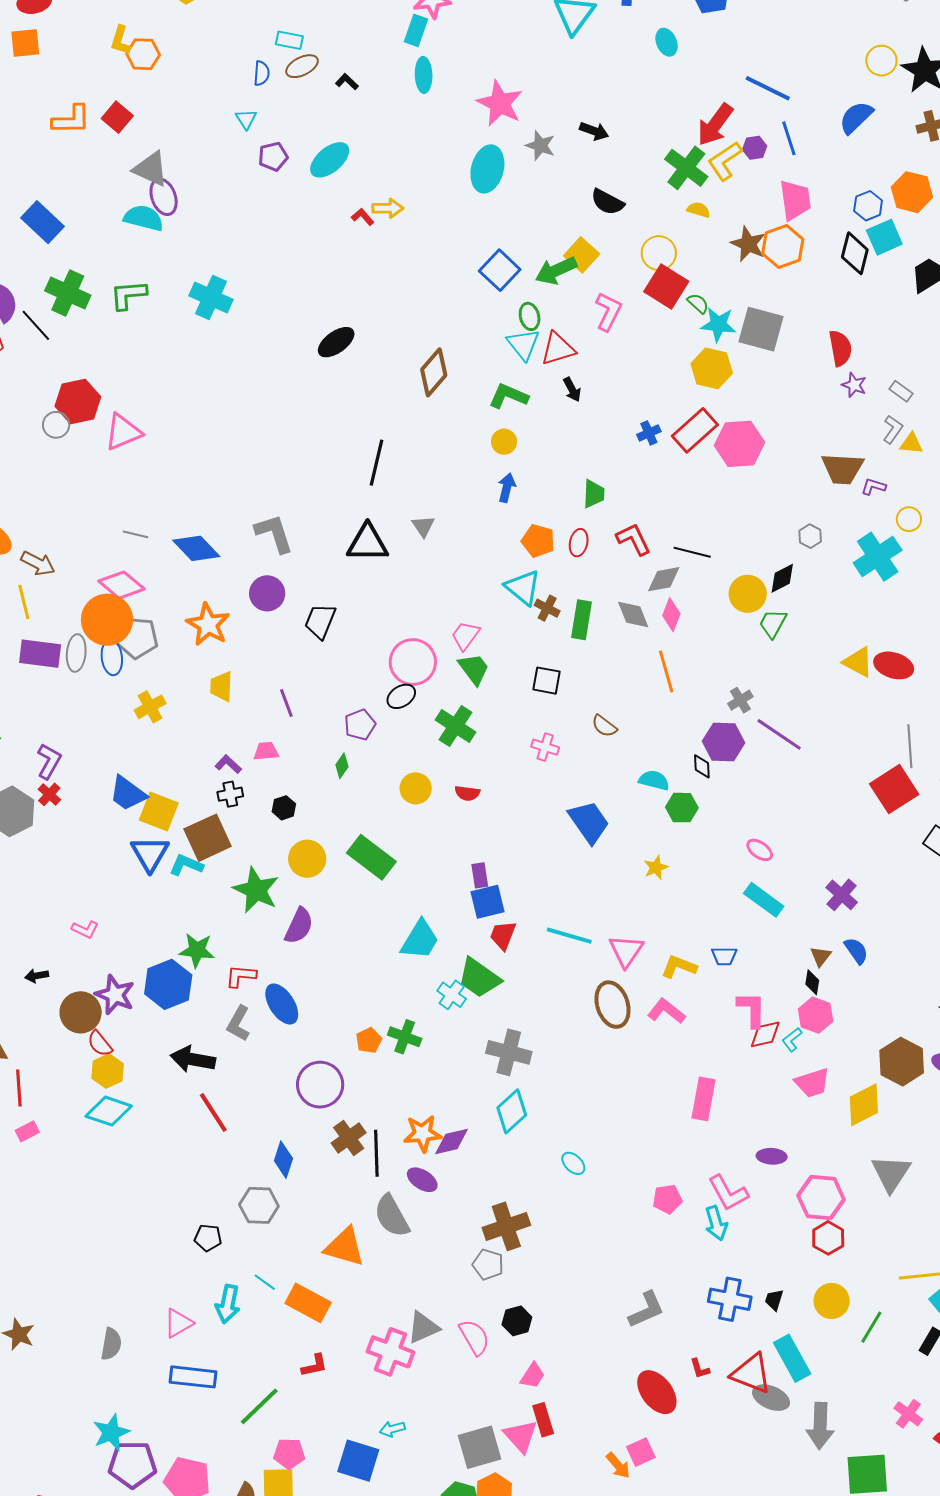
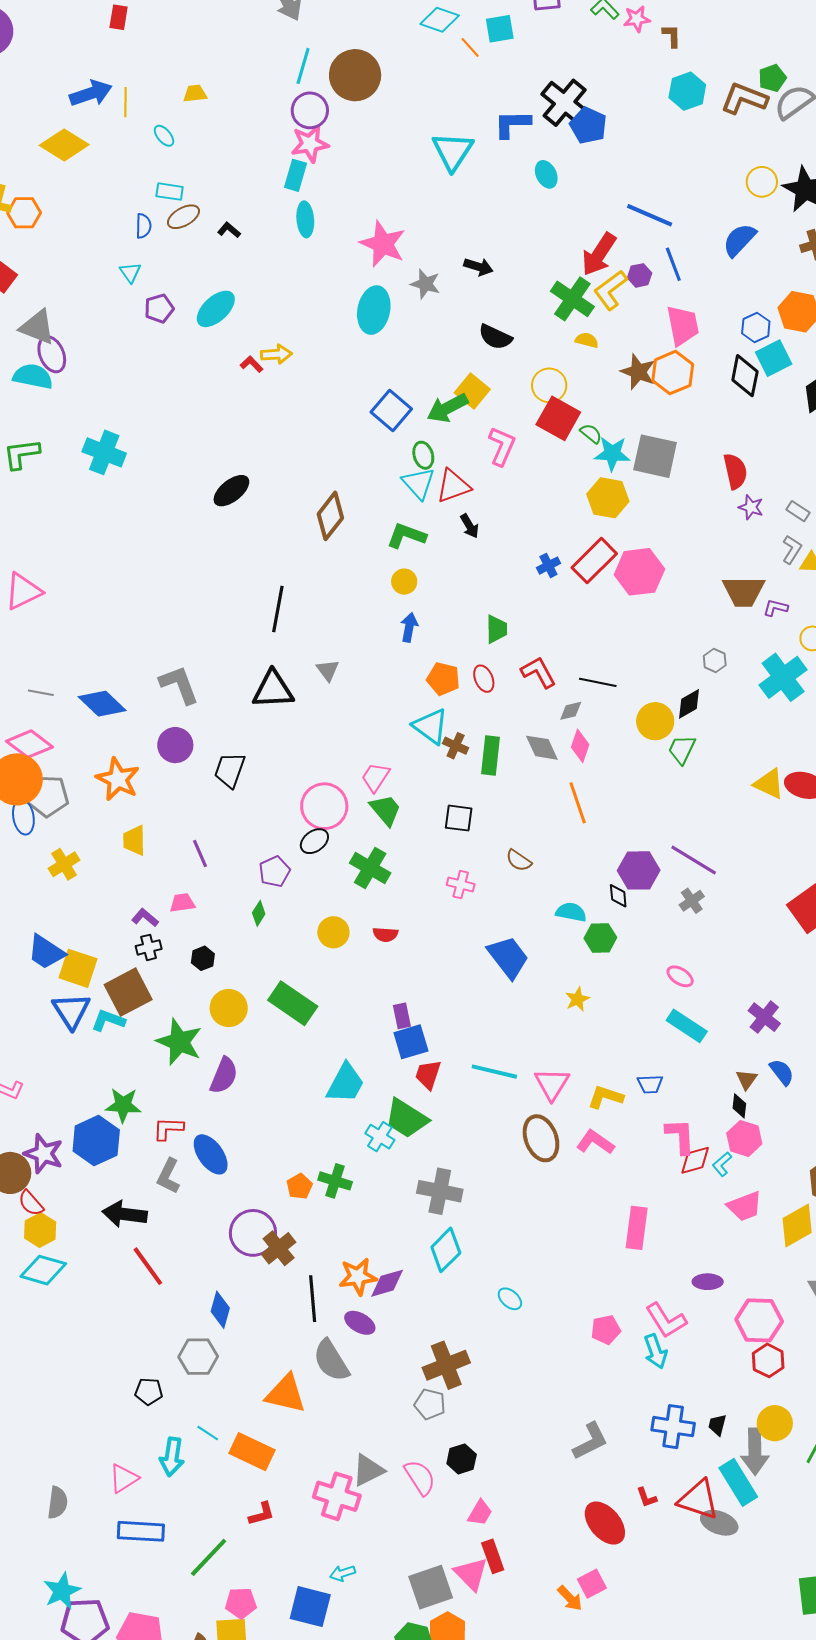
red ellipse: (579, 543) -> (484, 679), turned -32
gray diamond: (664, 579) -> (571, 711), size x0.7
gray cross: (740, 700) -> (692, 901), moved
brown cross: (349, 1138) -> (279, 1248), moved
gray arrow: (820, 1426) -> (755, 1452), moved

